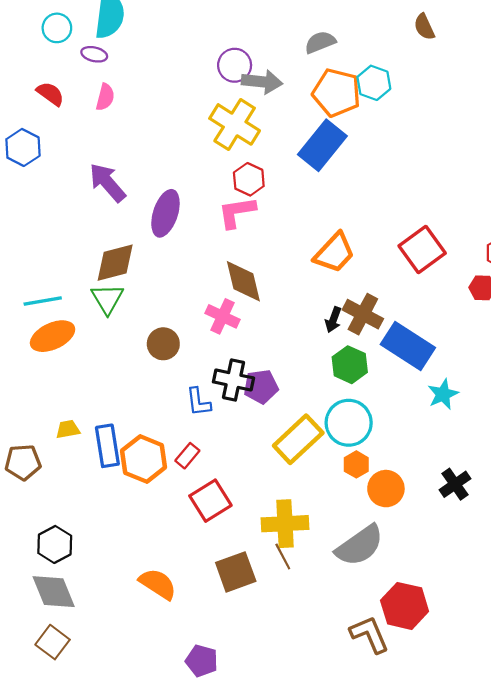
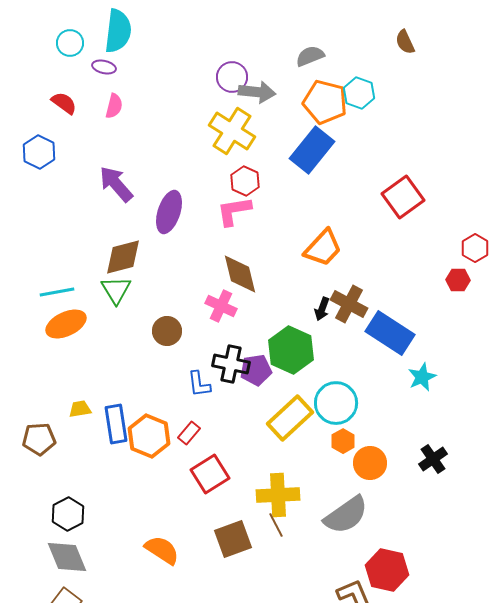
red square: (422, 249) -> (403, 197), moved
green hexagon: (350, 365) -> (291, 350), moved, size x1.4

